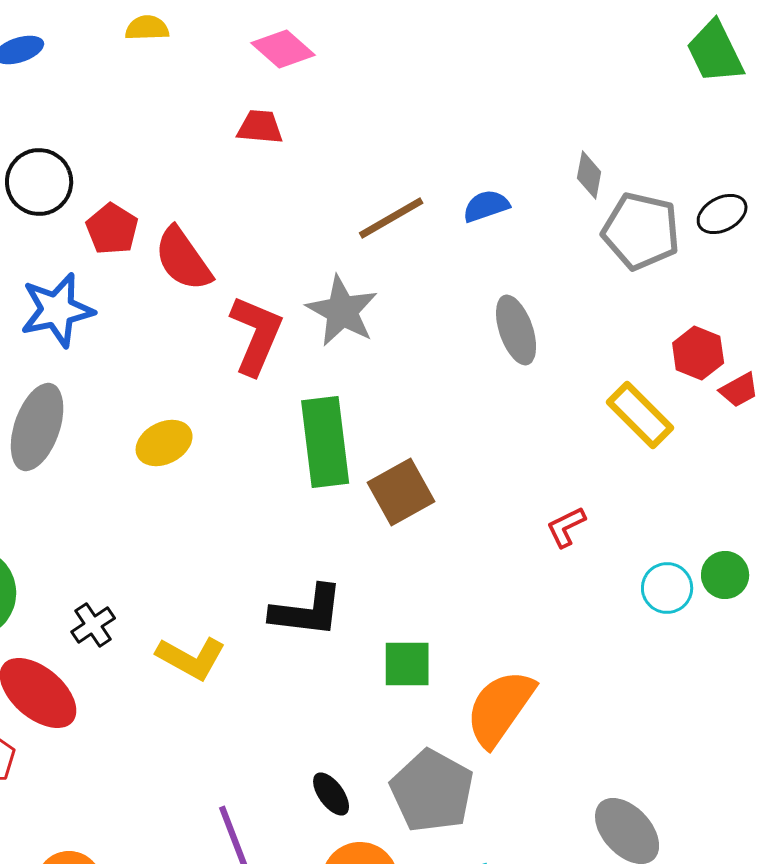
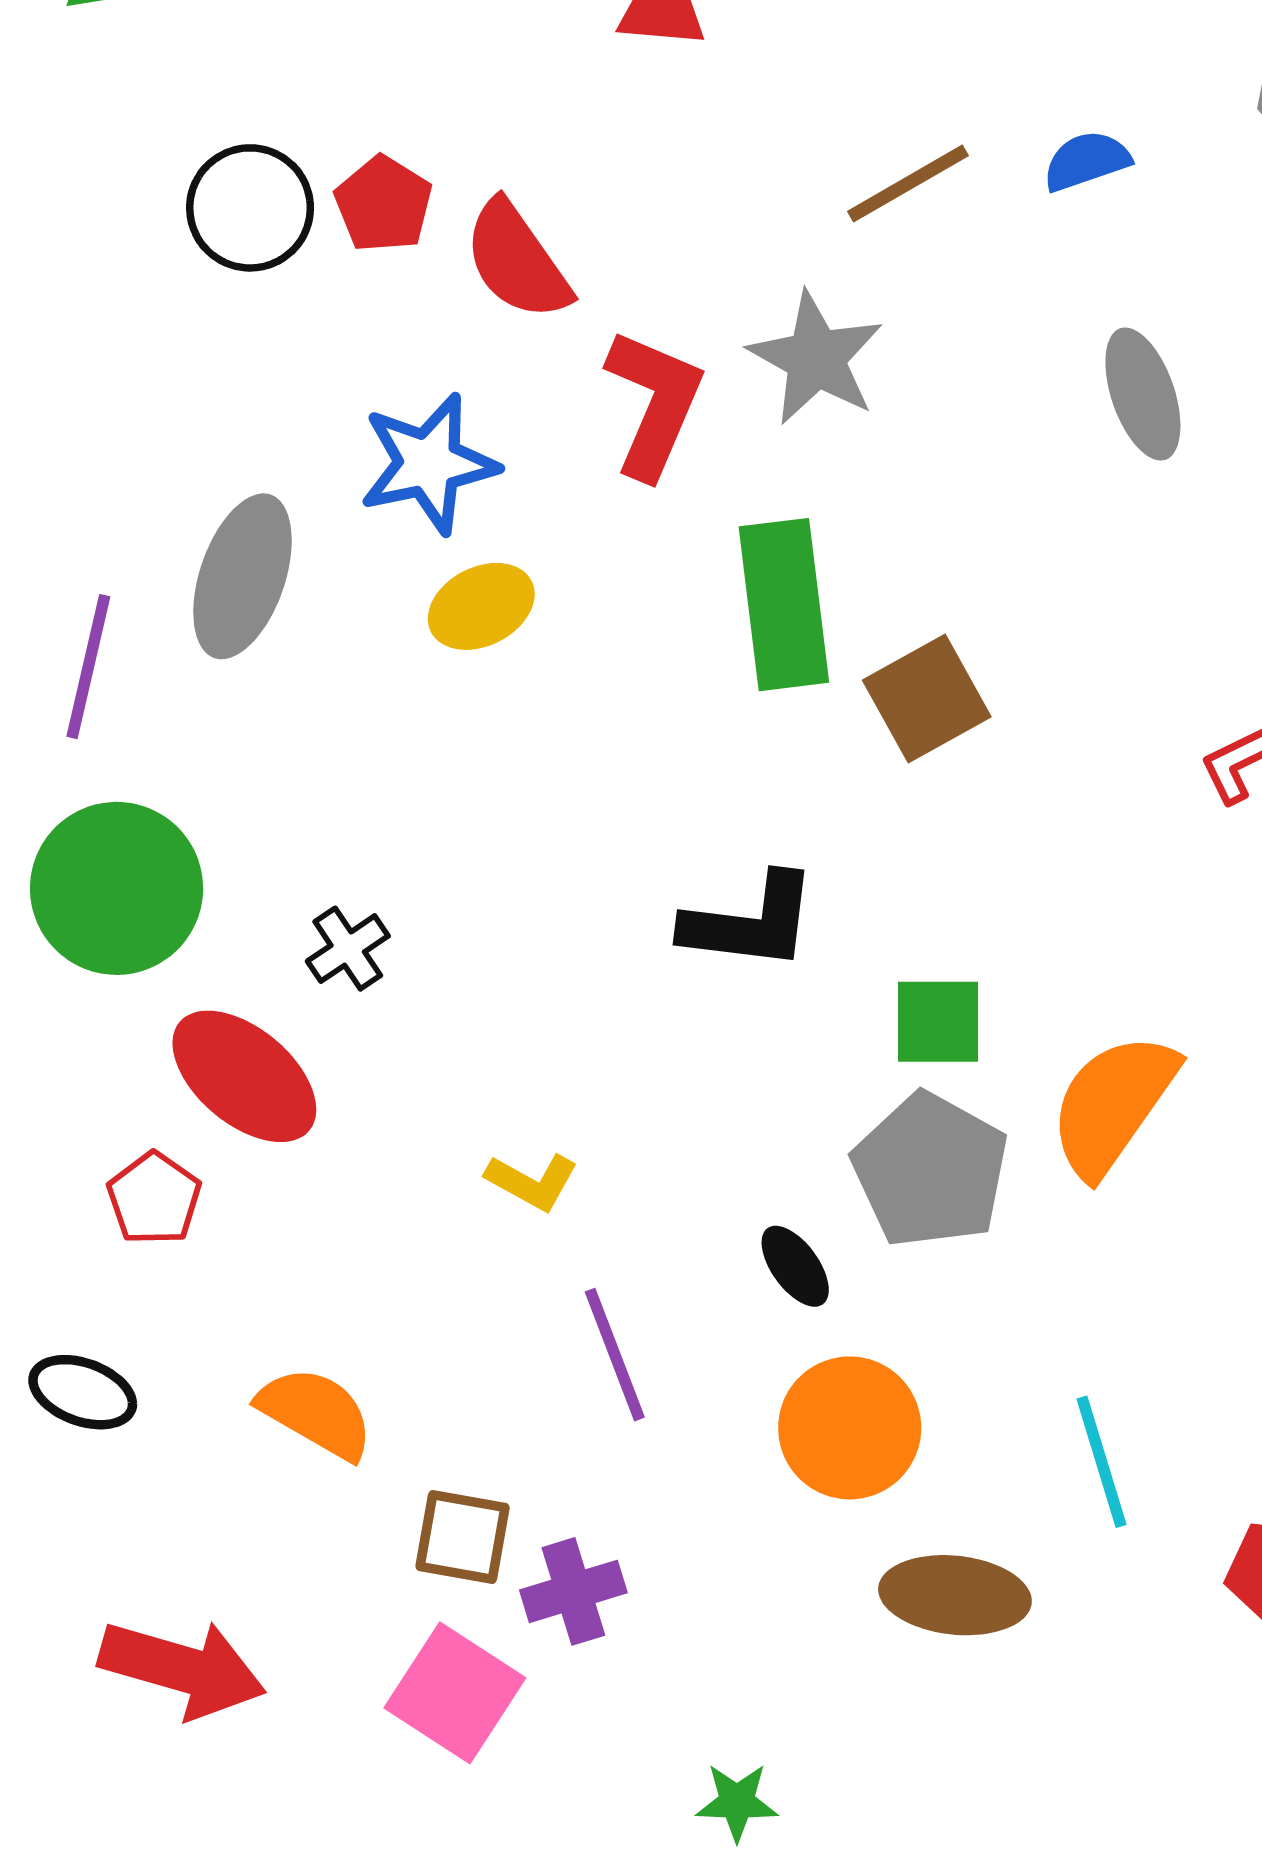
black circle: (39, 182) -> (250, 208), moved
blue star: (57, 310) -> (429, 464), moved
yellow L-shape: (191, 658) -> (532, 1182), moved, size x0.7
gray pentagon: (432, 791) -> (931, 1170), moved

